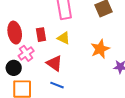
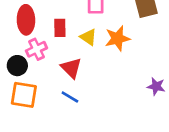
orange star: (100, 49) -> (117, 38), moved

